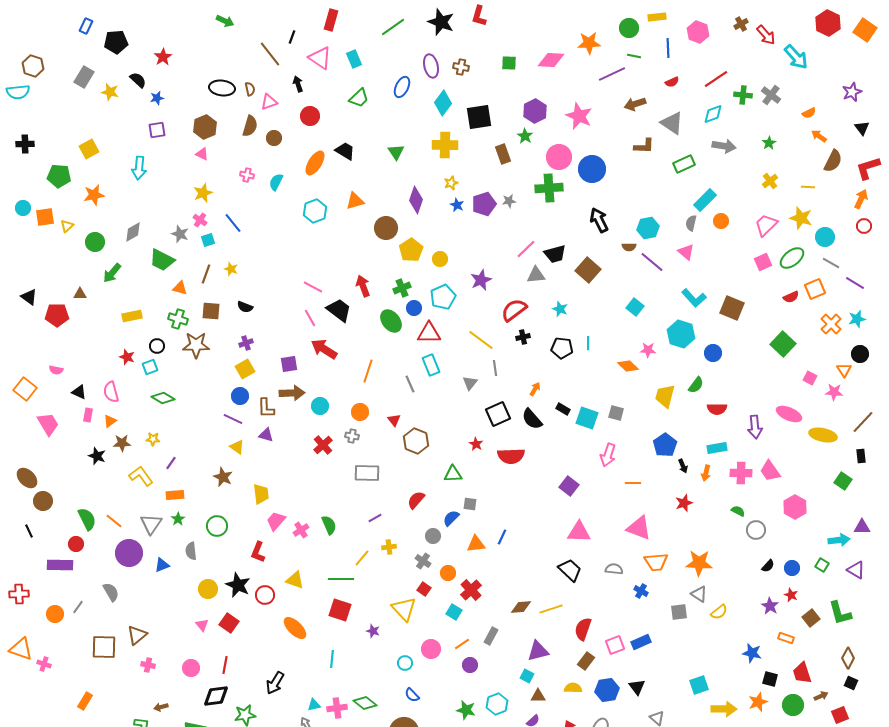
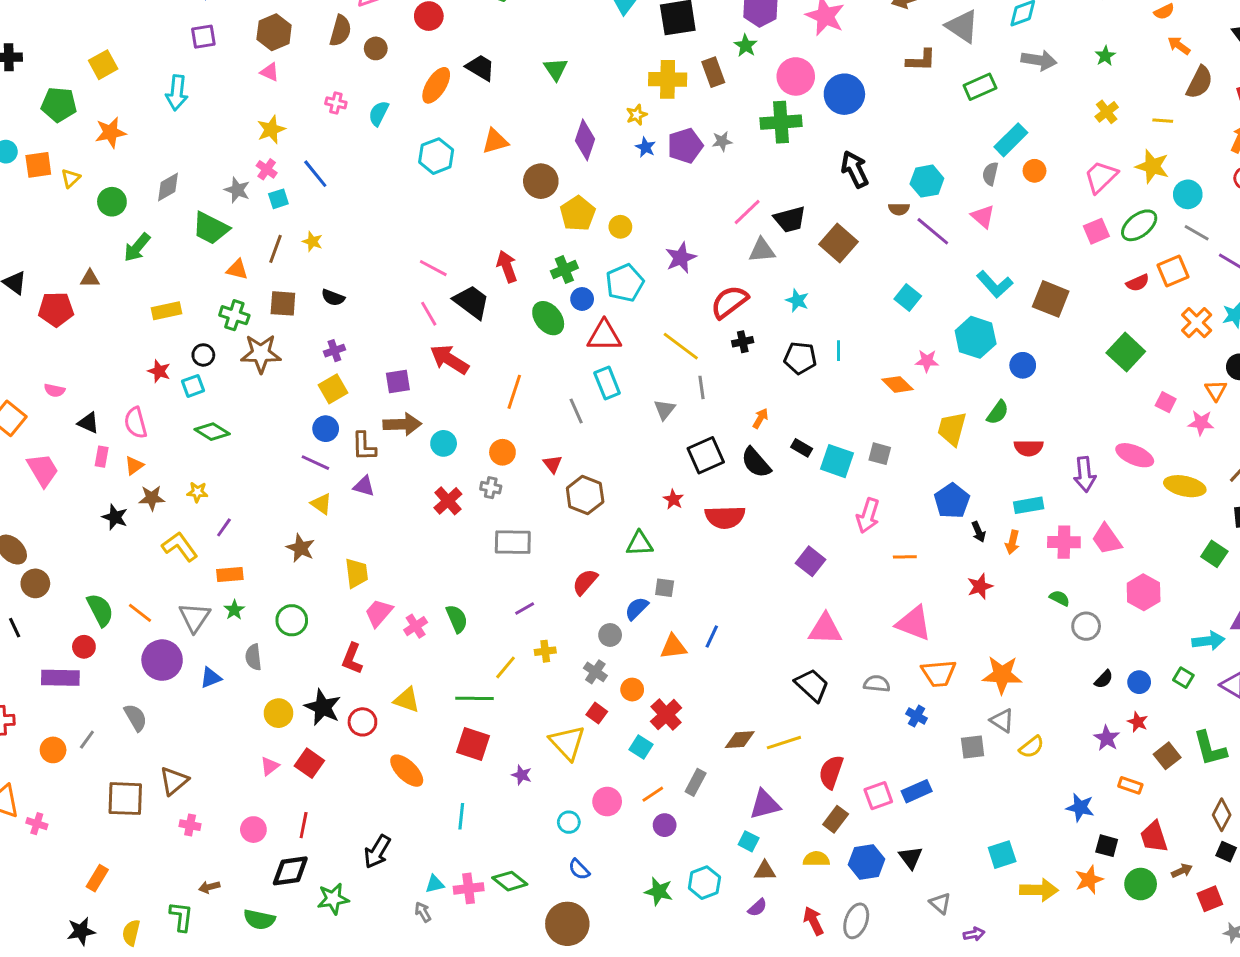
yellow cross: (445, 145) -> (668, 79), moved
pink triangle: (202, 625) -> (270, 766), turned 32

